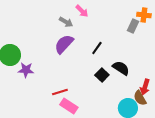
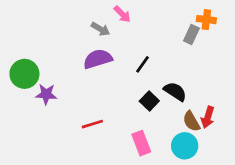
purple semicircle: (64, 44) -> (98, 59), turned 30
brown semicircle: (140, 98) -> (191, 121), moved
pink rectangle: (69, 106) -> (141, 143), moved, turned 36

